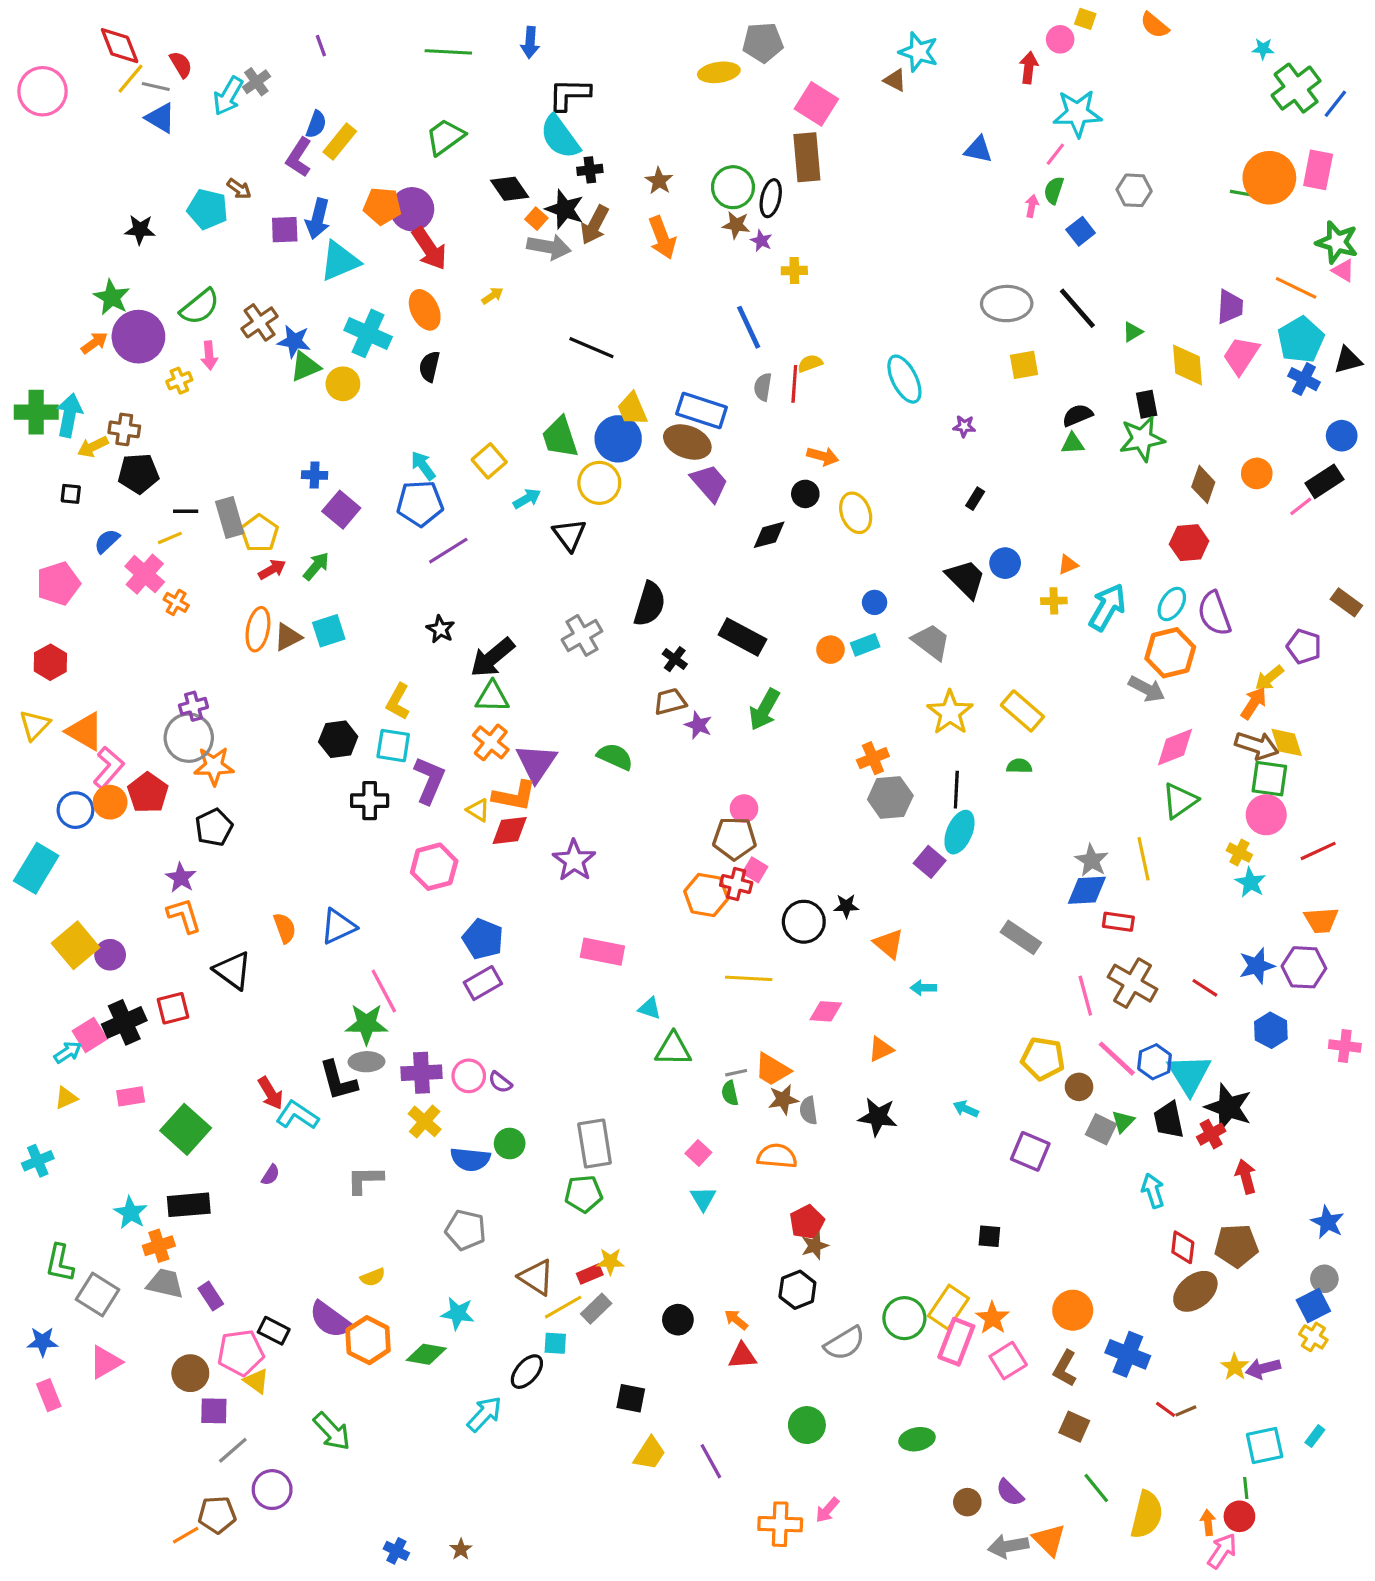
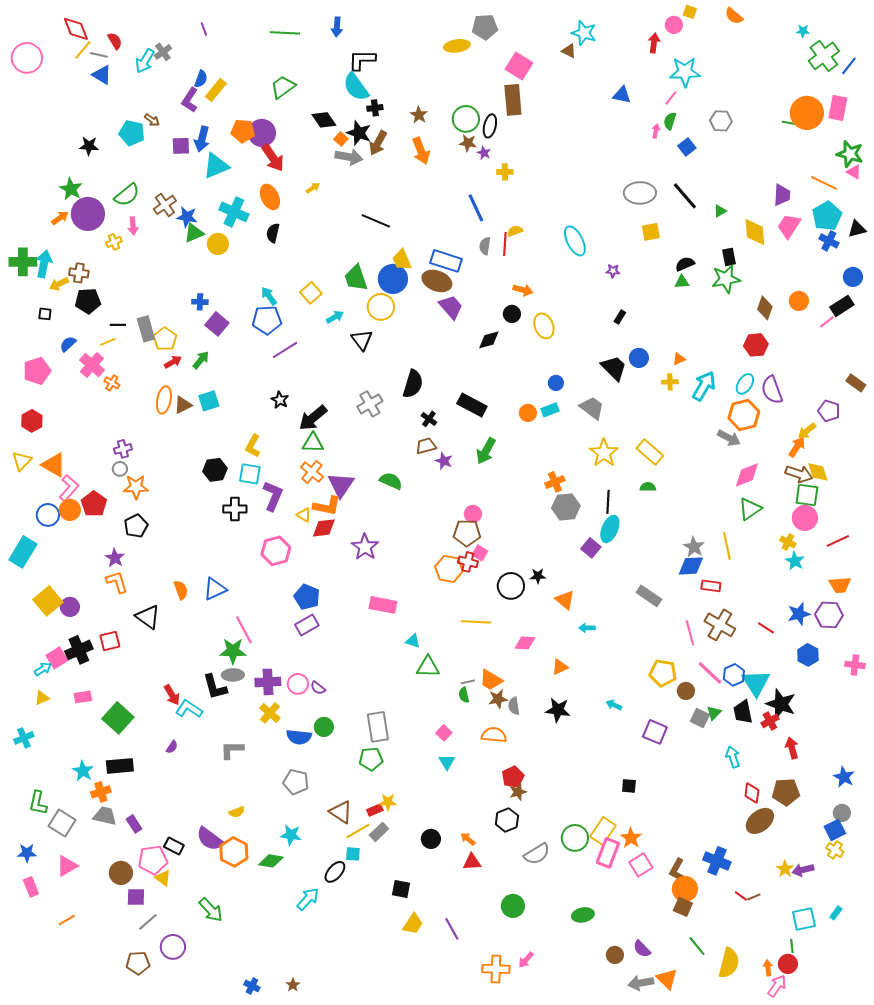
gray circle: (189, 738) -> (120, 469), size x0.5
orange circle: (1073, 1310) -> (685, 889), moved
orange line: (186, 1535) -> (67, 920), moved

